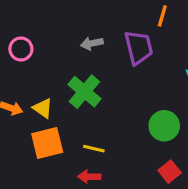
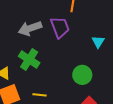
gray arrow: (92, 43) -> (30, 28), size x1.6

